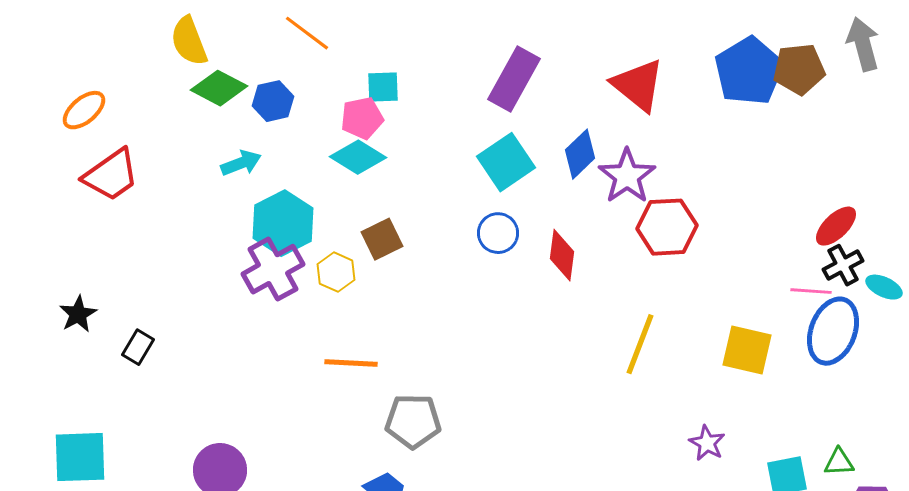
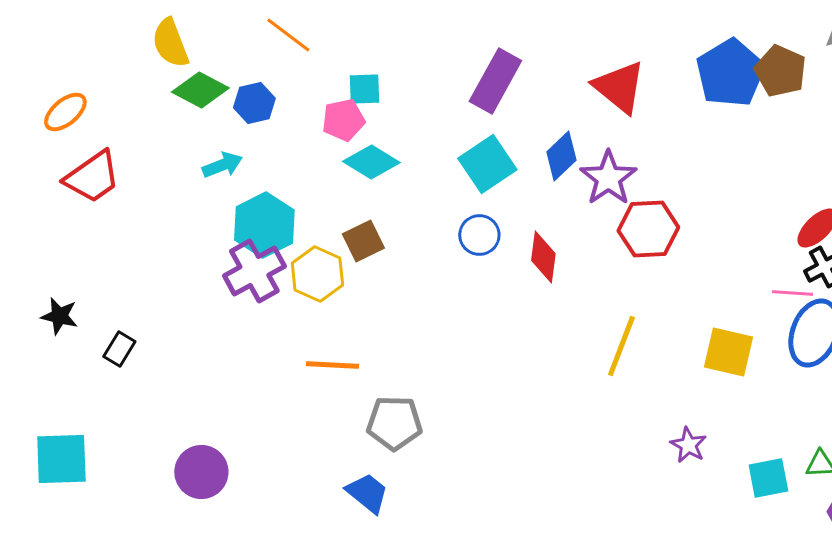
brown pentagon: (799, 69) -> (780, 71), turned 30
cyan diamond: (358, 157) -> (371, 162), moved
yellow hexagon: (336, 272) -> (317, 274), size x1.4
black star: (78, 314) -> (59, 316), turned -30

